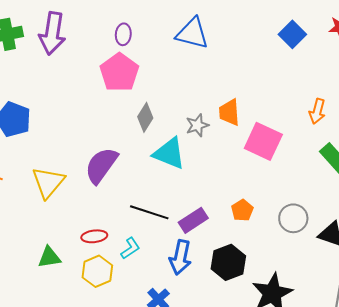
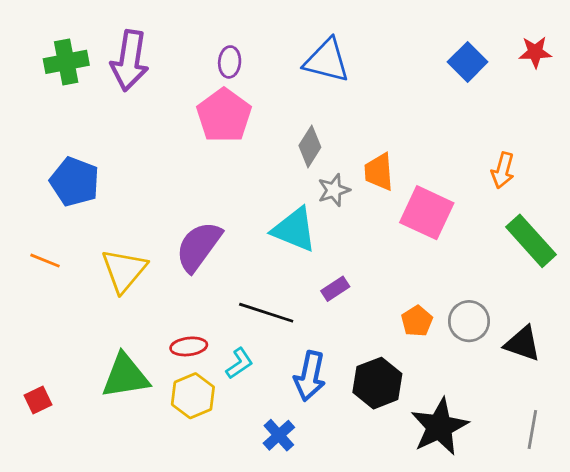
gray diamond: (145, 117) -> (310, 146), moved
orange pentagon: (242, 210) -> (417, 321), moved
purple rectangle: (193, 220) -> (335, 289), moved, size x0.7
green triangle: (49, 257) -> (125, 376), size x1.5

